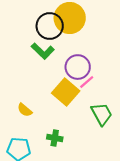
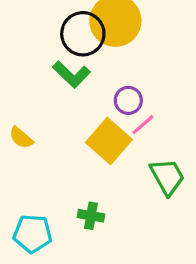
purple circle: (78, 67) -> (128, 100), size x0.7
yellow semicircle: (25, 110) -> (21, 138), moved

